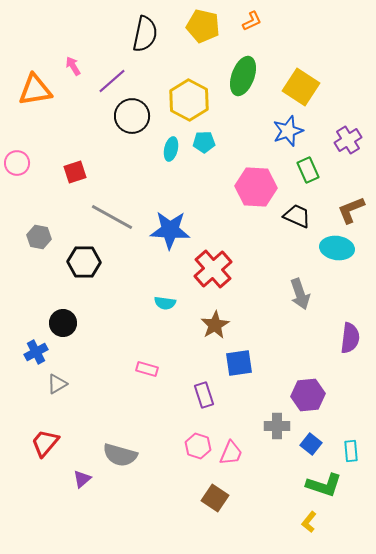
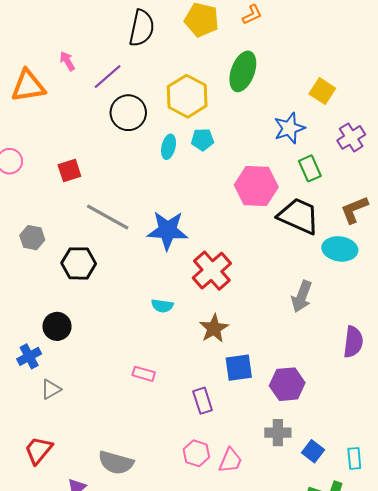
yellow square: (301, 87) -> (322, 91), moved, size x0.7
black trapezoid: (297, 216) -> (299, 216), size x1.5
gray arrow: (300, 294) -> (302, 296), turned 40
purple hexagon: (308, 395) -> (287, 384), moved

